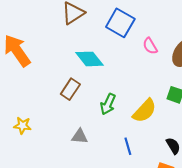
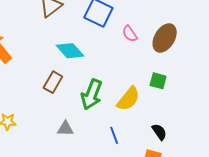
green arrow: (108, 104) -> (92, 95), size x1.4

